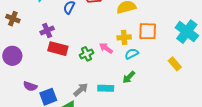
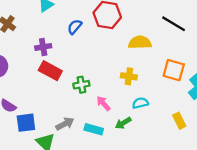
orange square: (148, 31) -> (174, 70), moved
pink arrow: (106, 48) -> (104, 103), moved
cyan semicircle: (132, 54) -> (140, 103), moved

